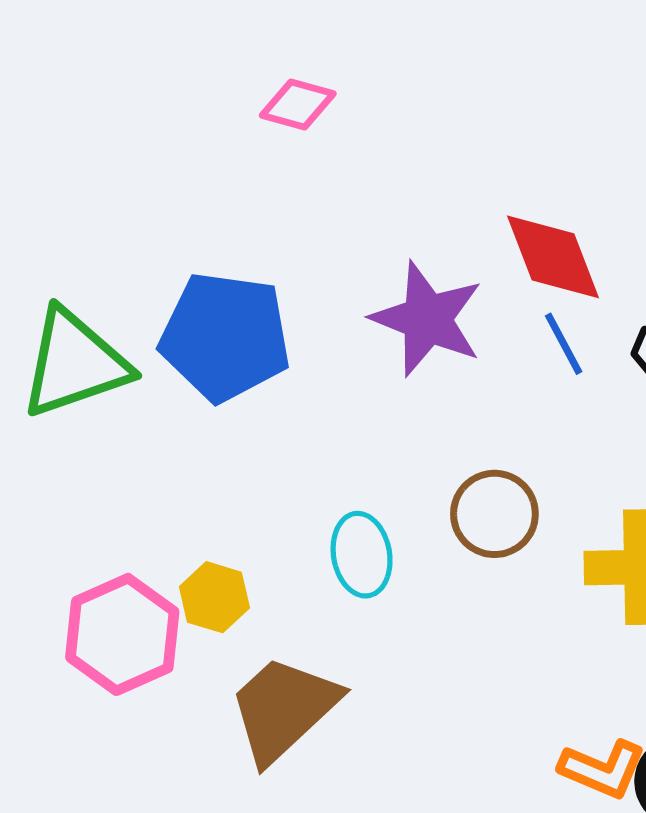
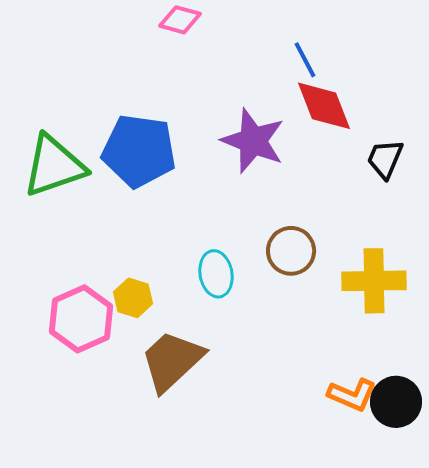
blue line: (564, 344) -> (305, 60), moved

